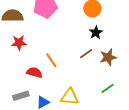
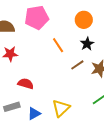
orange line: (51, 60) -> (58, 45), moved
yellow triangle: (70, 97) -> (61, 108), turned -48

